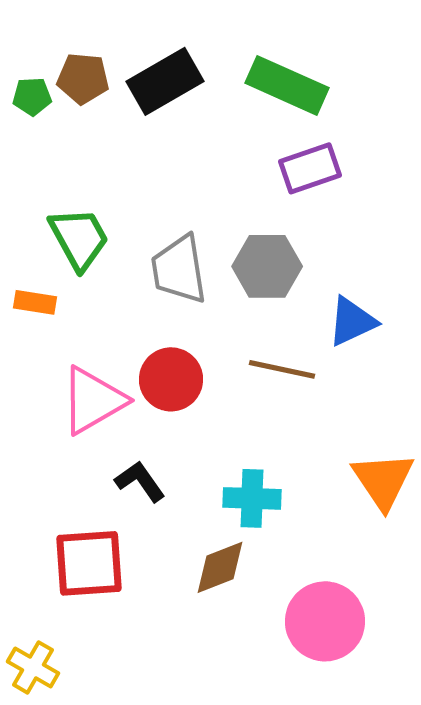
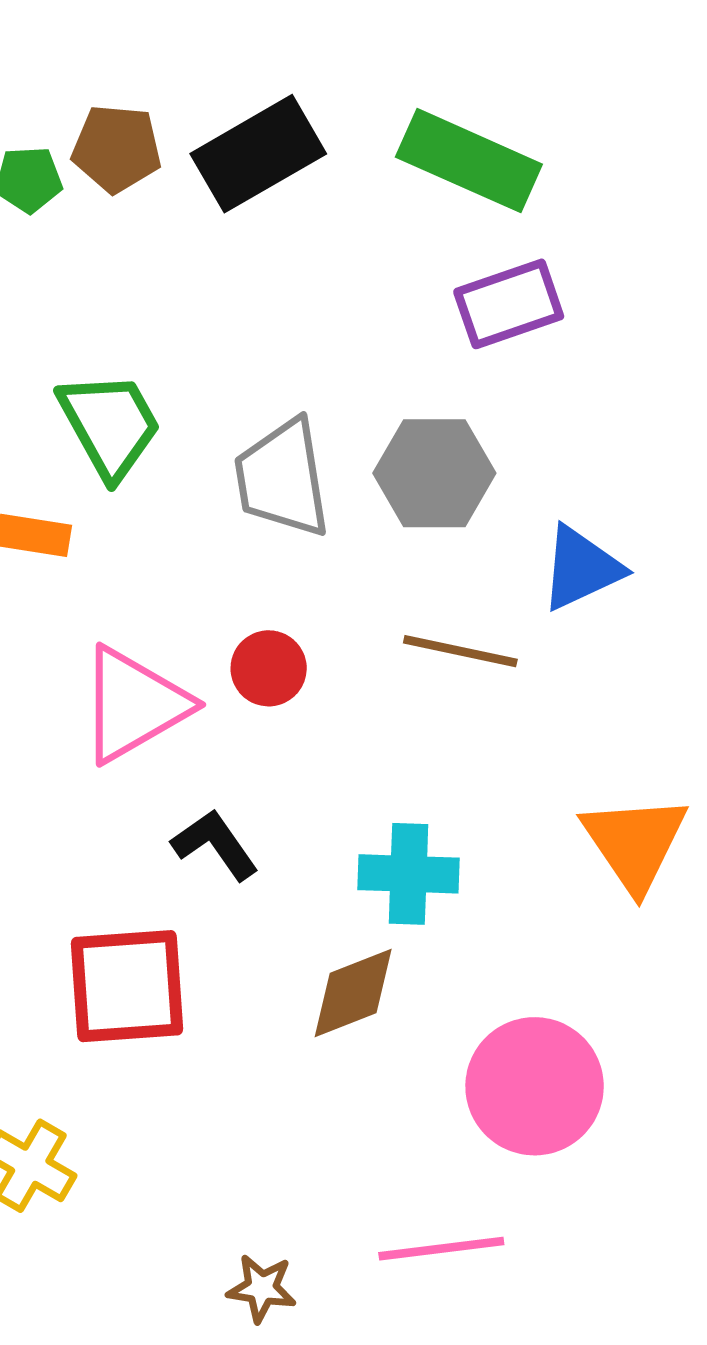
red circle: (171, 379) -> (269, 668), size x0.7

